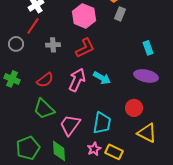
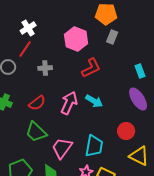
red L-shape: (85, 48) -> (91, 68), moved
purple ellipse: (146, 76) -> (138, 99), turned 45

